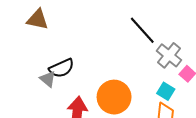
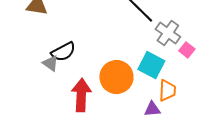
cyan square: (166, 91) -> (151, 65), moved, size x1.5

